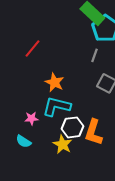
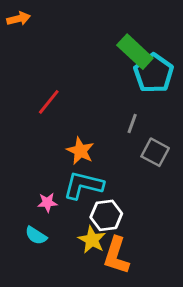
gray line: (94, 55) -> (132, 123), moved
orange L-shape: (93, 132) -> (116, 256), moved

